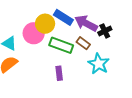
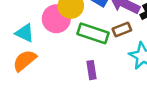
brown rectangle: (83, 43) -> (122, 30), turned -56

